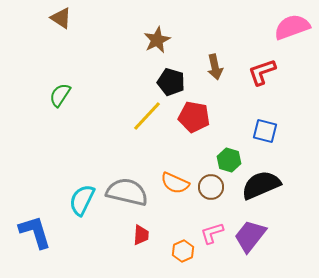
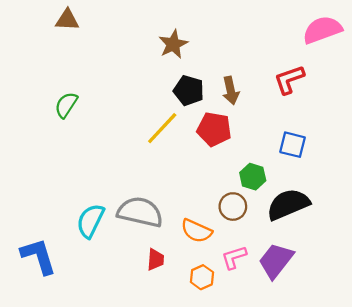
brown triangle: (61, 18) -> (67, 20), turned -30
brown arrow: (215, 67) -> (231, 91), moved
orange semicircle: (175, 183) -> (196, 231), moved

